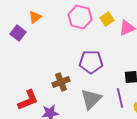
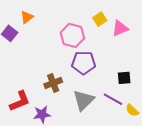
pink hexagon: (80, 17) -> (72, 35), moved
purple line: (120, 98) -> (113, 99), turned -48

